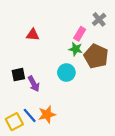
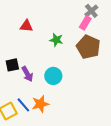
pink rectangle: (80, 34) -> (85, 23), moved
green star: (76, 49) -> (56, 40), moved
cyan circle: (66, 73) -> (53, 76), moved

